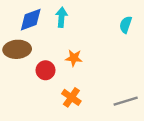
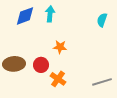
brown ellipse: (17, 49) -> (14, 64), moved
red circle: (45, 70) -> (41, 65), moved

